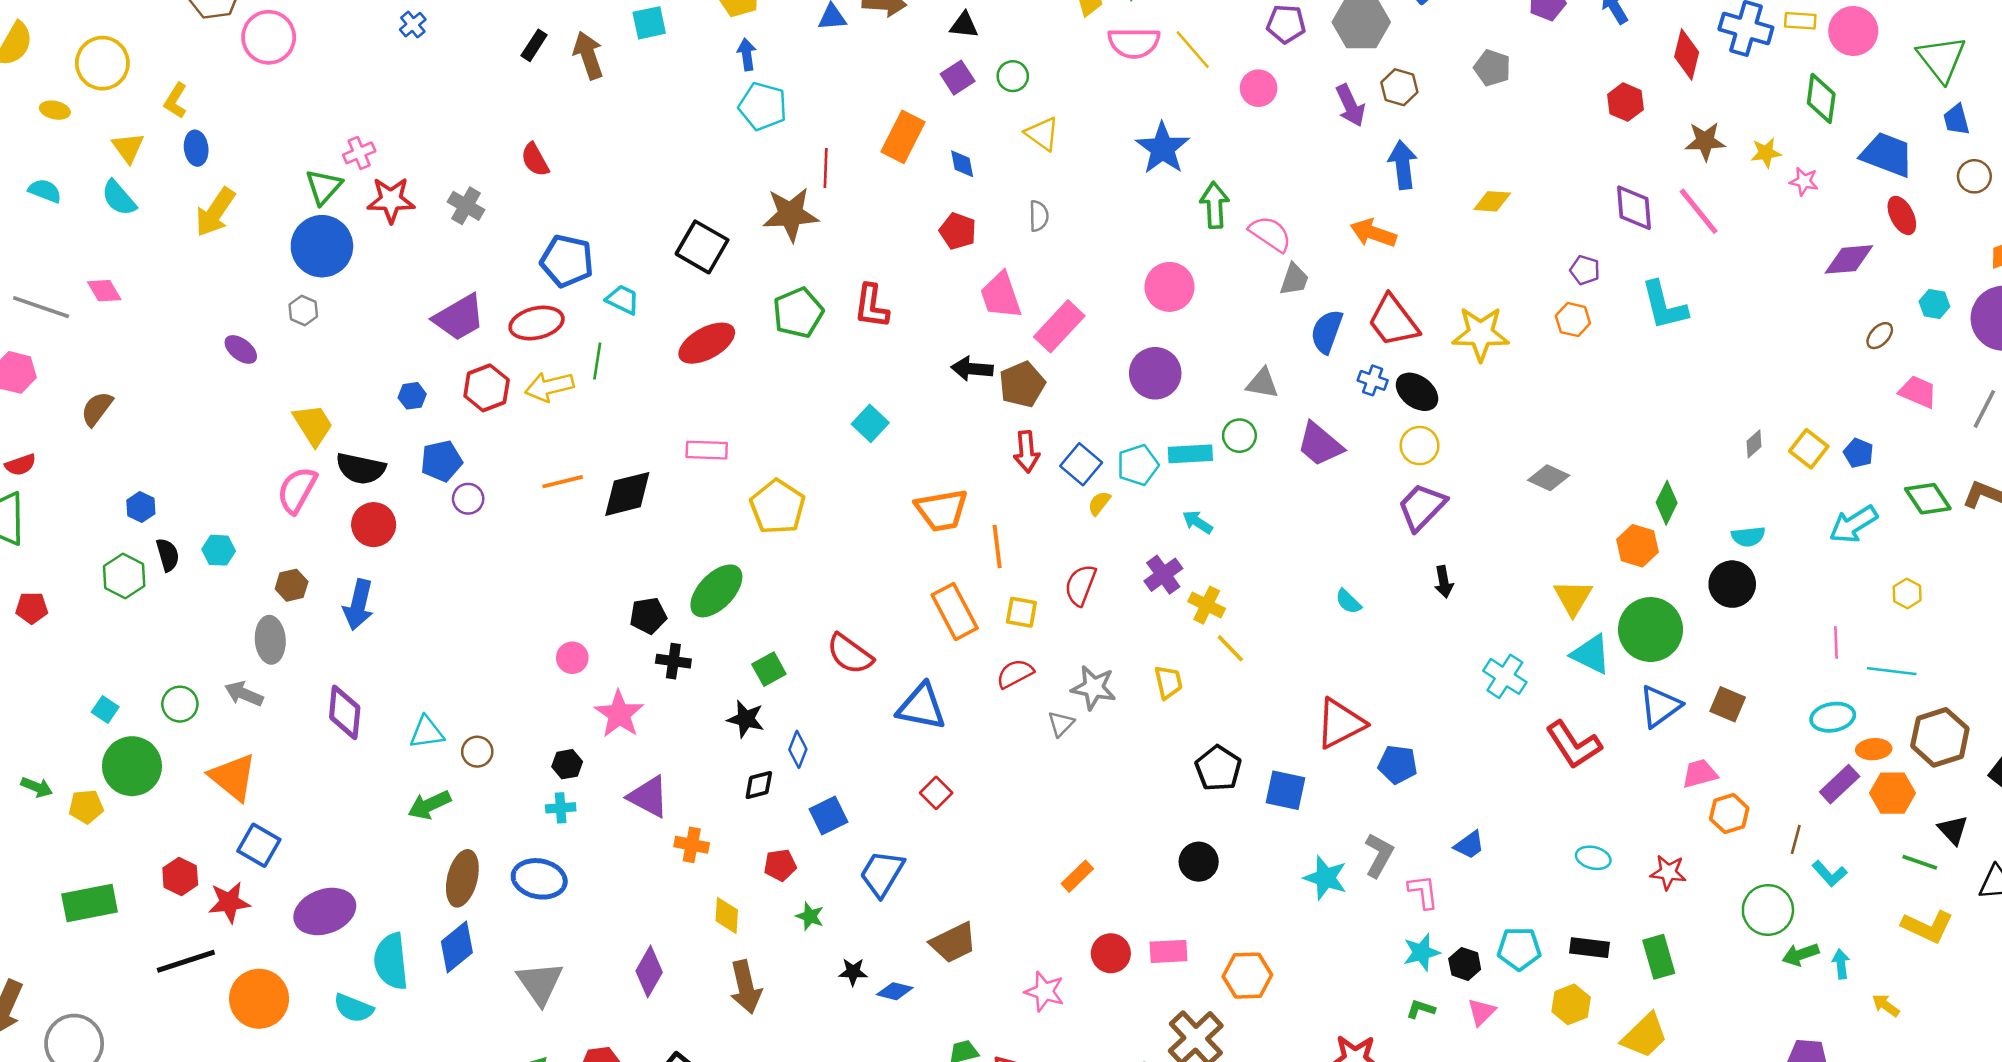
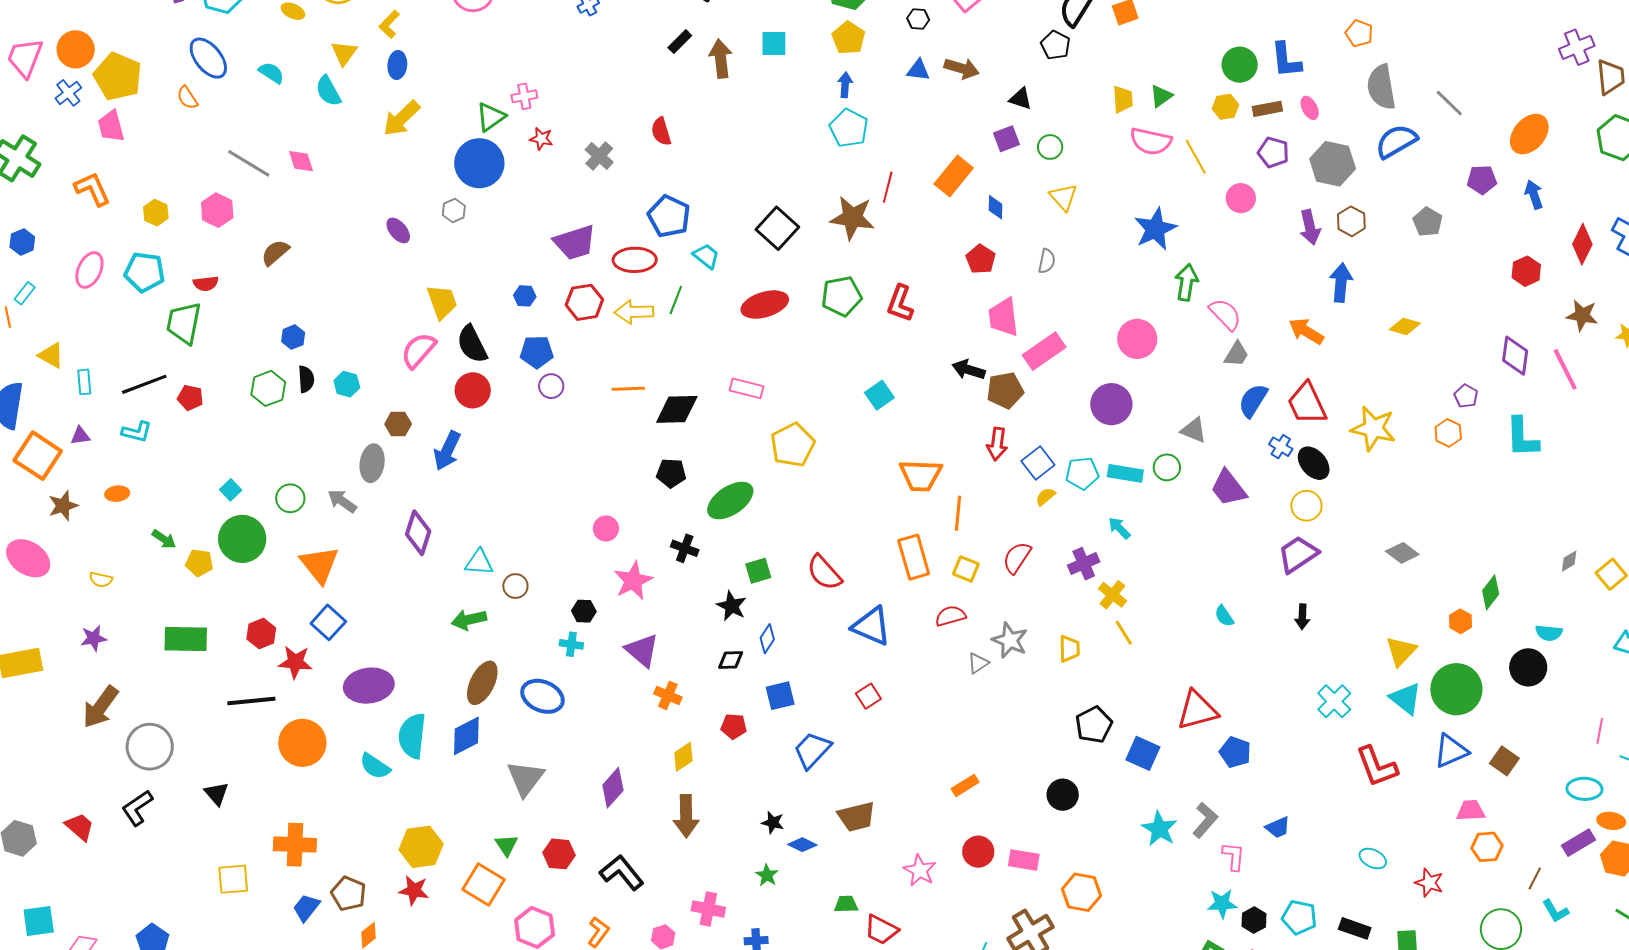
red star: (391, 200) -> (541, 139), size x0.6
black semicircle: (361, 469) -> (472, 344), turned 39
orange hexagon: (1637, 546) -> (1460, 621), size x0.7
black pentagon: (648, 616) -> (671, 473), moved
yellow diamond: (727, 915) -> (683, 757), turned 40
green star: (810, 916) -> (767, 875), moved

